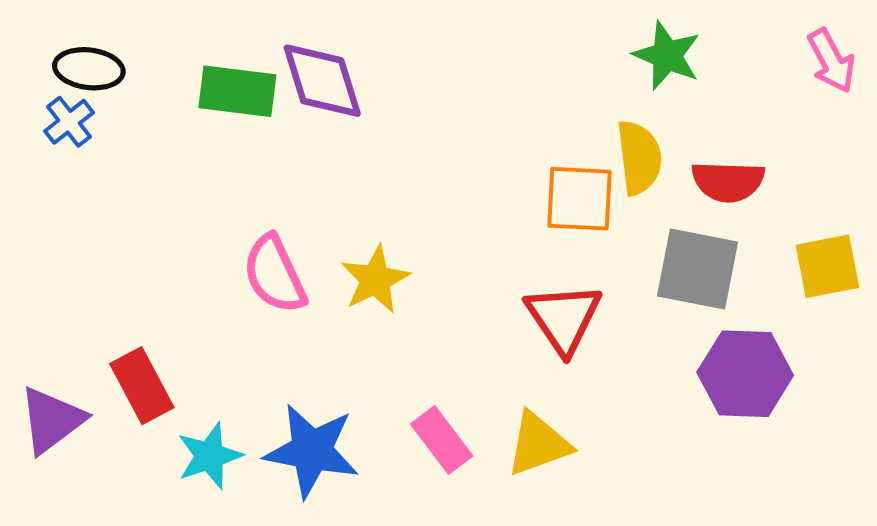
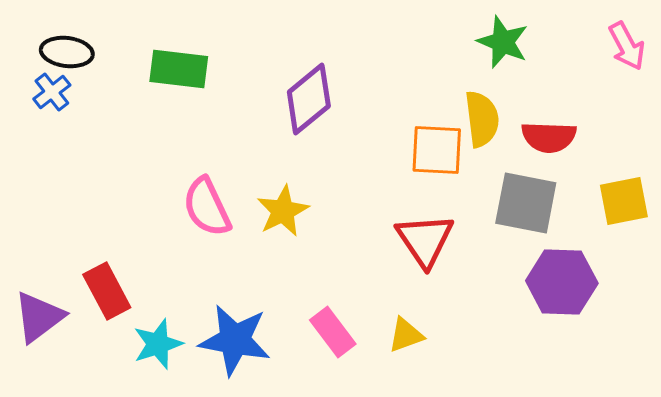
purple diamond: (322, 81) -> (309, 99), moved, turned 68
yellow triangle: (538, 444) -> (406, 335), size x0.7

